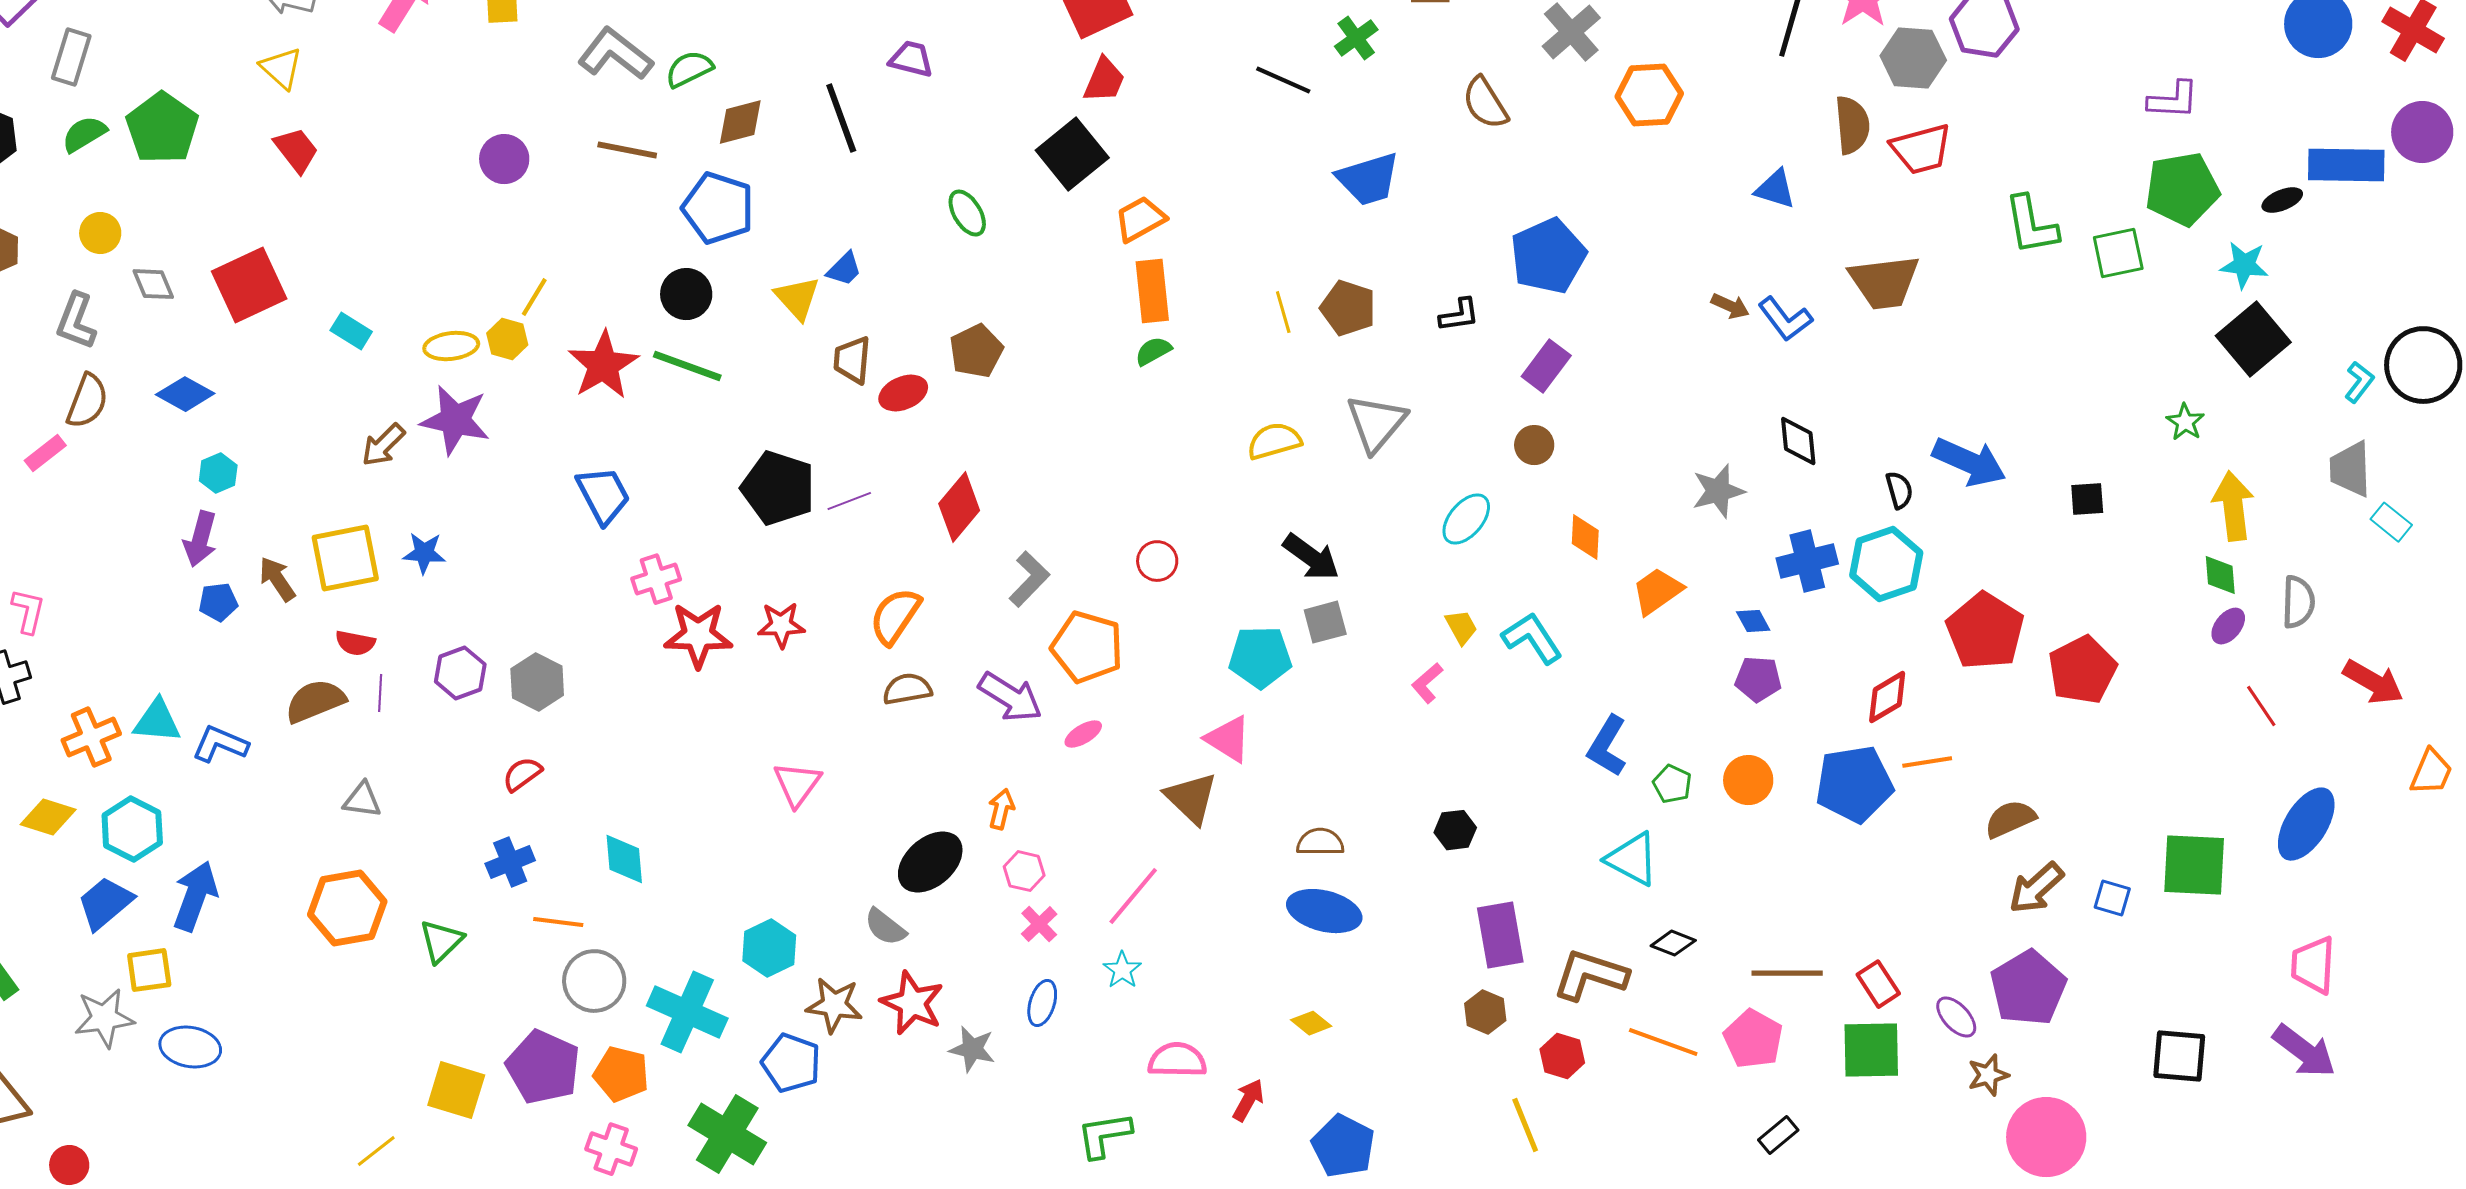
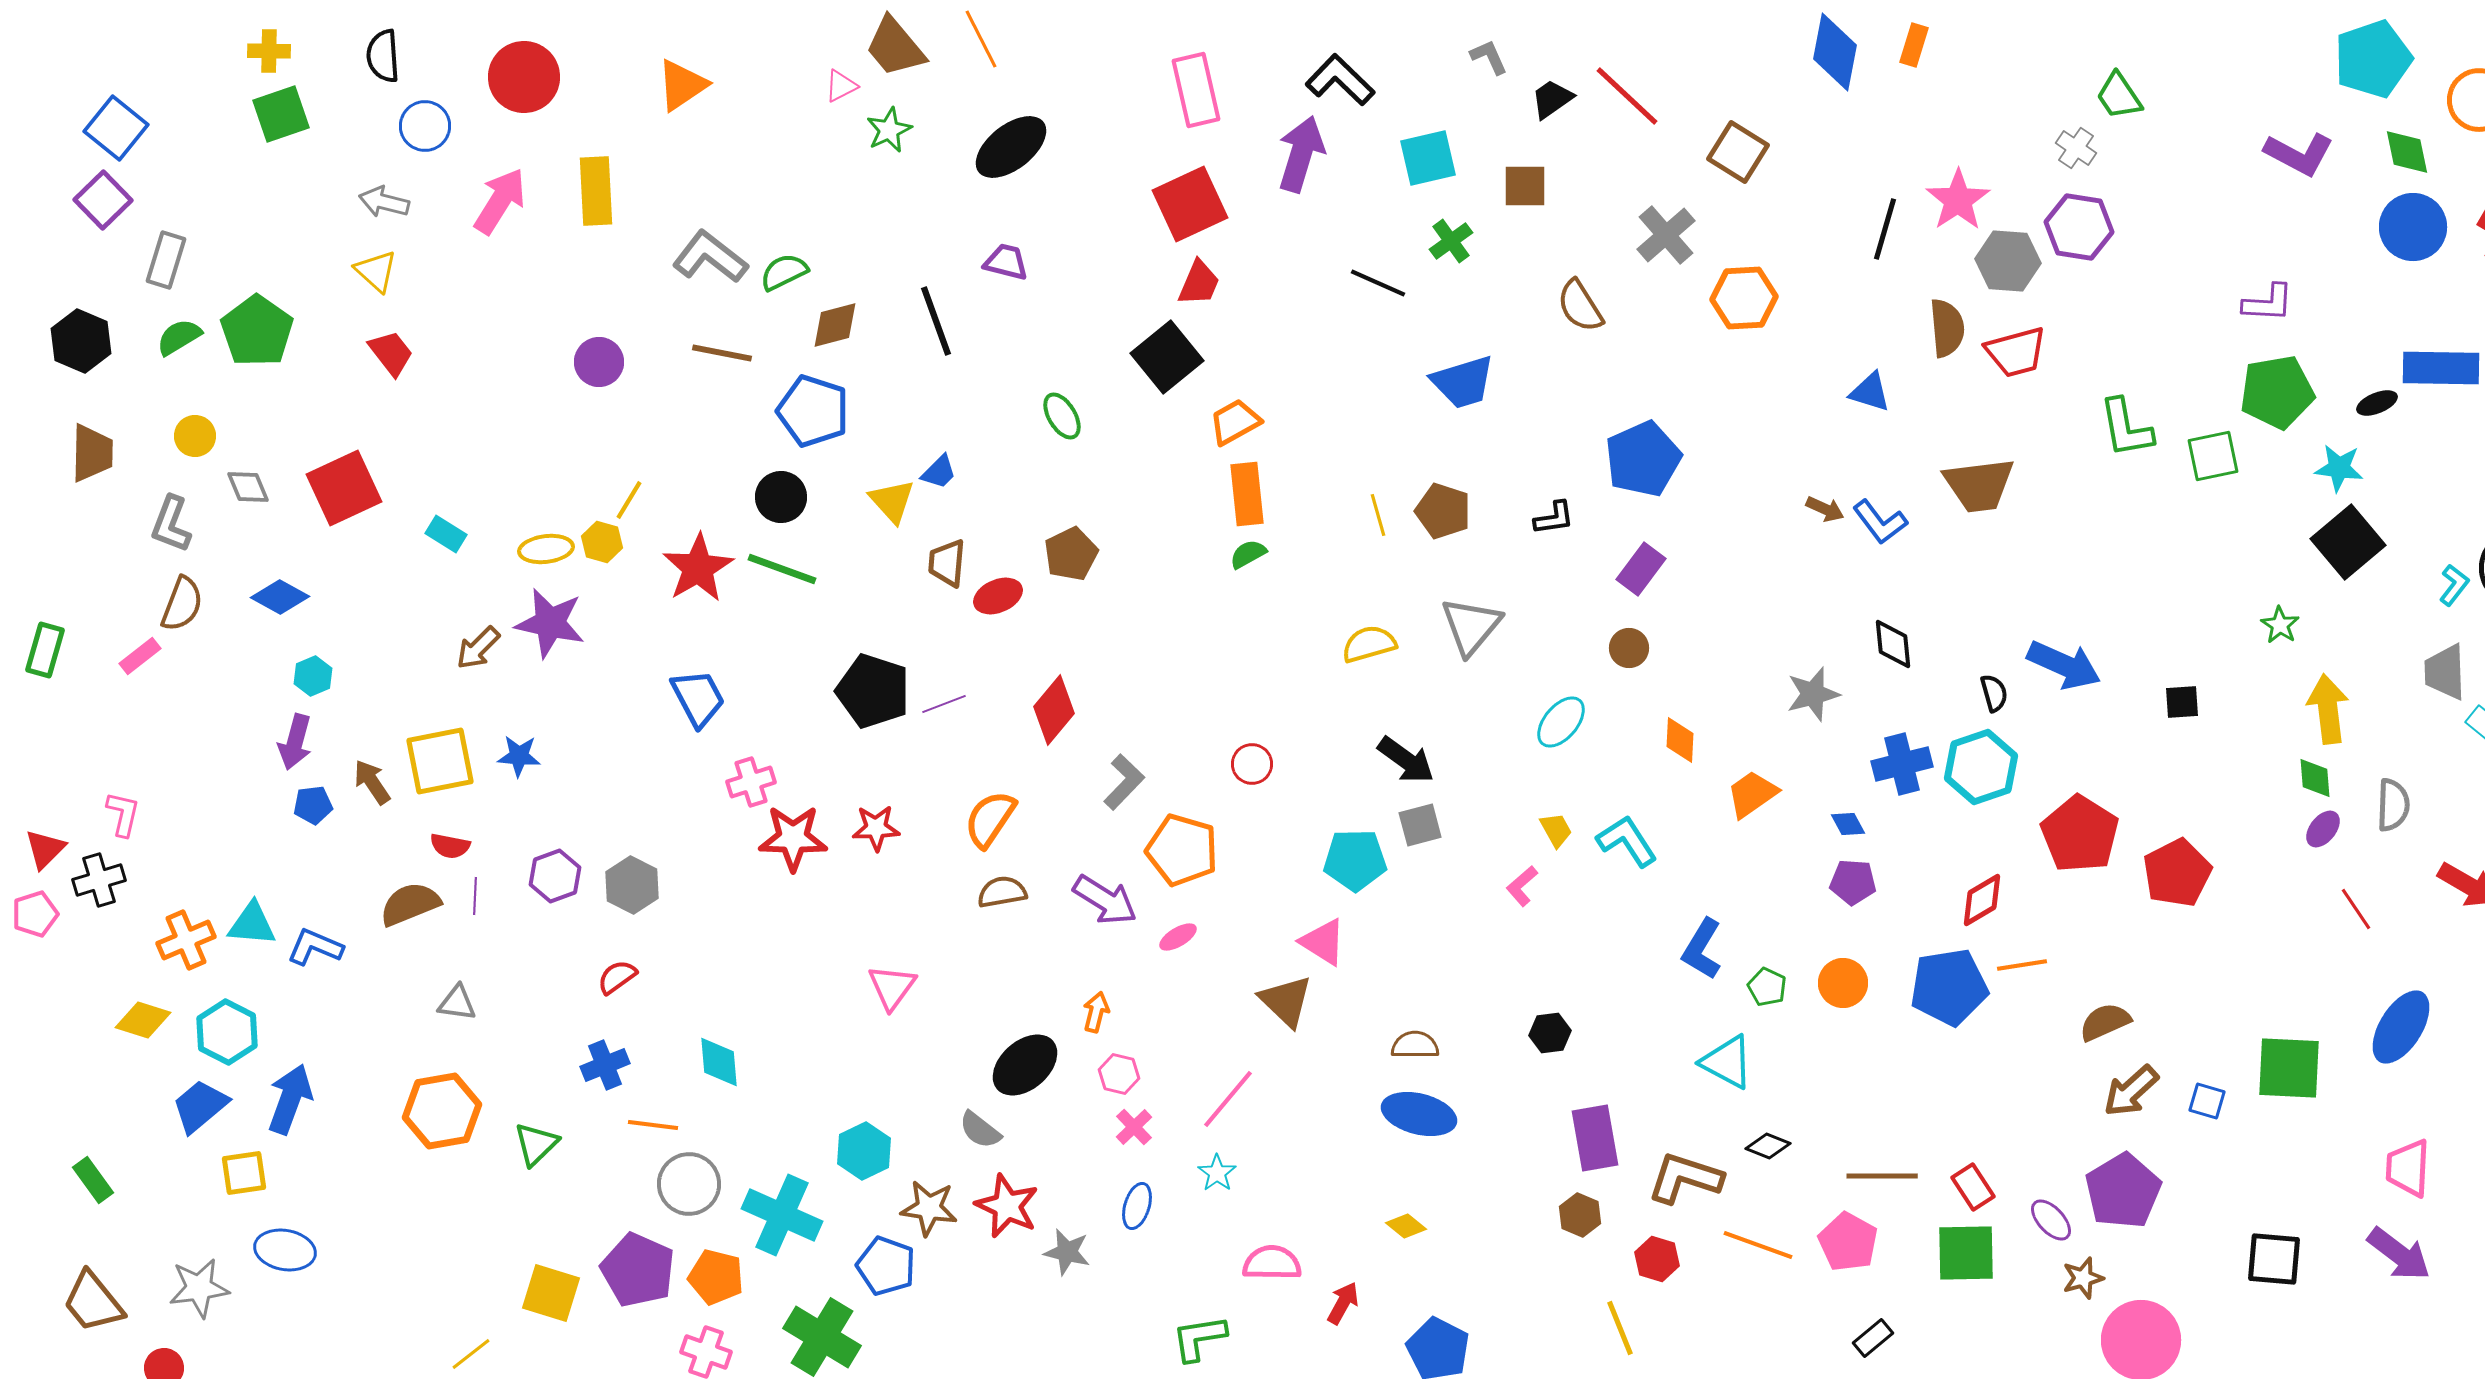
gray star: (104, 1018) -> (199, 1288), moved

